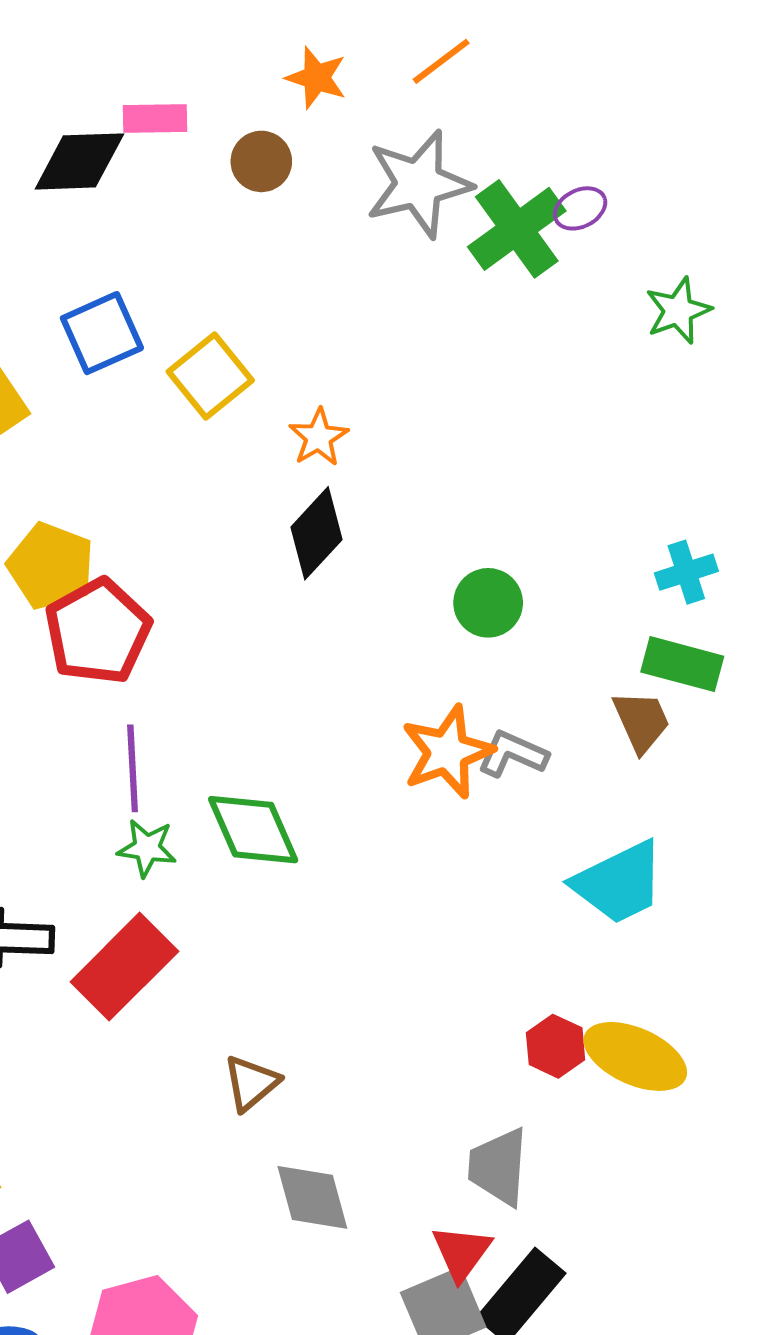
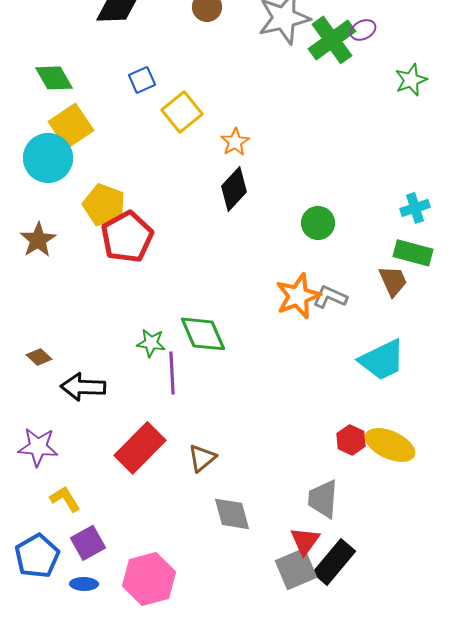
blue square: (102, 333) -> (142, 80), moved, size x0.7
purple line: (133, 768) -> (172, 373), moved
red rectangle: (124, 967) -> (140, 448), moved

